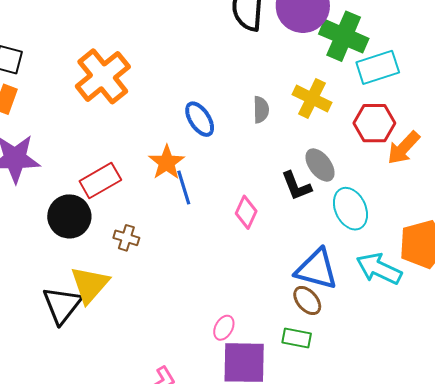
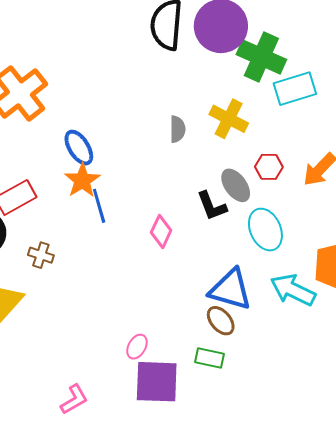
blue ellipse: (200, 119) -> (79, 148), moved
red hexagon: (374, 123) -> (269, 167), moved, size x0.7

